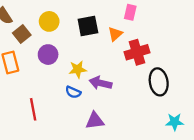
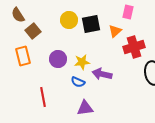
yellow circle: (49, 21) -> (69, 20), moved
purple circle: (48, 55) -> (58, 59), moved
purple triangle: (95, 121) -> (85, 108), moved

